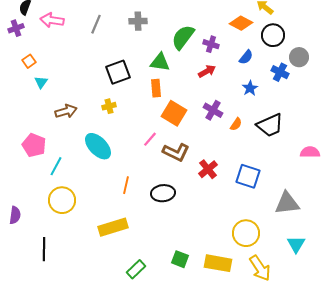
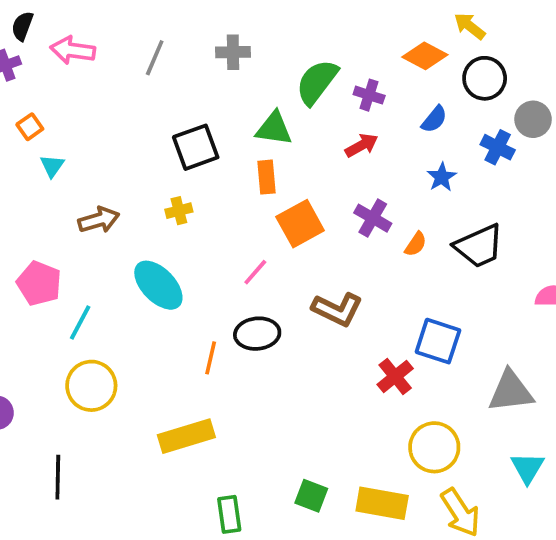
orange square: (174, 113) -> (300, 224), turned 30
brown L-shape: (176, 152) -> (337, 309), moved
red cross: (208, 169) -> (395, 376), moved
black ellipse: (163, 193) -> (257, 334), moved
green rectangle: (136, 269) -> (229, 514), turned -54

